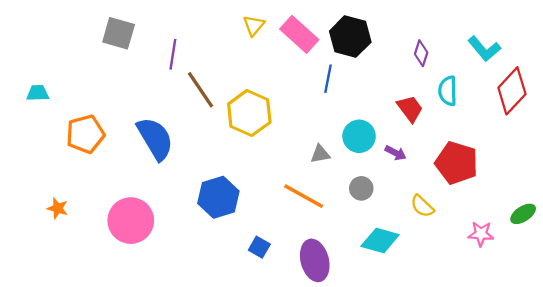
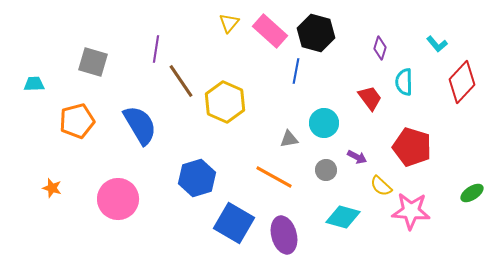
gray square: (119, 33) -> (93, 62), moved
cyan L-shape: (484, 49) -> (437, 44), size x0.7
purple arrow: (396, 153) -> (357, 157), moved
pink star: (481, 234) -> (411, 211), moved, size x1.6
blue square: (259, 247) -> (234, 223), size x2.0

